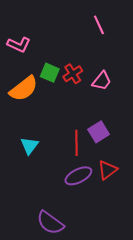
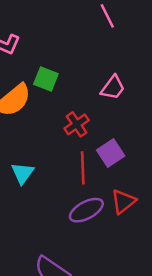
red cross: (73, 74) -> (77, 124), moved

